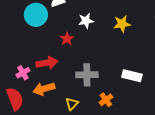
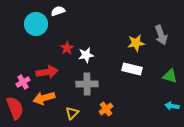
white star: (86, 21) -> (86, 55), moved
yellow star: (122, 24) -> (136, 43), moved
white rectangle: (132, 76) -> (132, 69), moved

